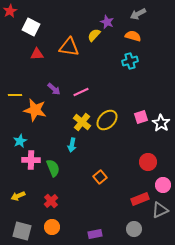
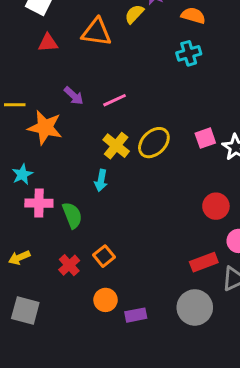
orange square: (100, 177) -> (104, 256), moved
orange circle: (52, 227) -> (106, 300), moved
gray circle: (134, 229) -> (195, 307), size x1.5

